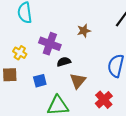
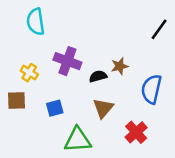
brown star: (84, 31) -> (120, 66), moved
black semicircle: (64, 62) -> (98, 76), moved

